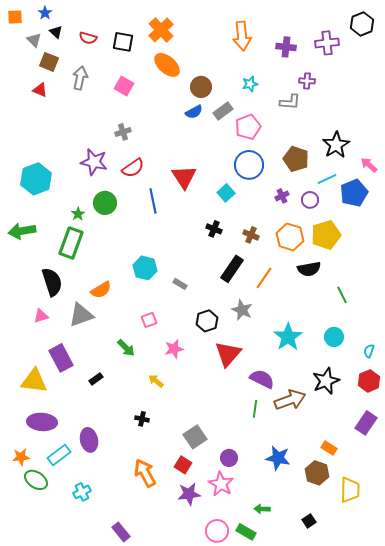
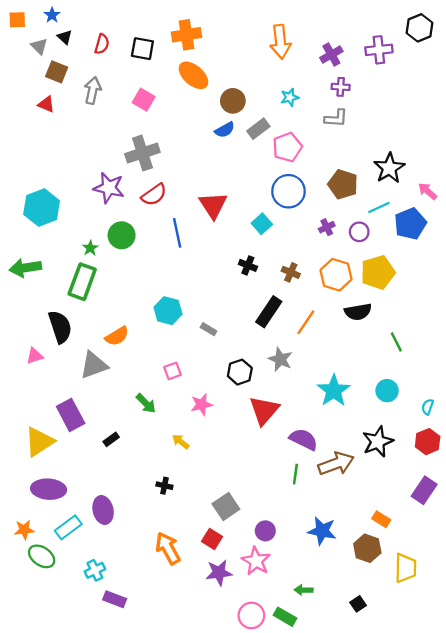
orange cross: (161, 30) -> (186, 35), turned 35
red semicircle: (88, 38) -> (102, 44), turned -90
purple cross: (286, 47) -> (331, 54), turned -36
purple cross: (307, 81) -> (341, 87), moved
gray cross: (123, 132) -> (142, 153), size x1.8
pink triangle: (41, 316) -> (35, 356), moved
yellow triangle: (34, 381) -> (39, 442), turned -40
purple rectangle: (121, 532) -> (115, 599), moved, turned -30

